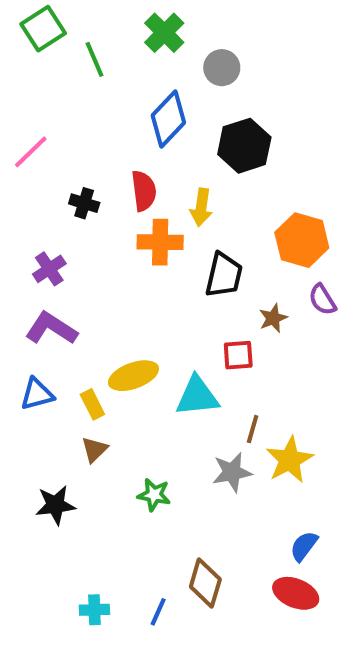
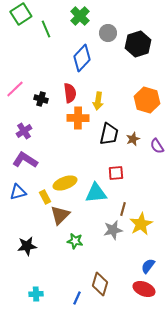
black hexagon: (244, 146) -> (138, 44), moved
pink line: (31, 152) -> (15, 89), moved
orange hexagon: (302, 240) -> (147, 100), moved
brown star: (273, 318) -> (133, 139), moved
brown triangle: (94, 450) -> (60, 215), moved, size x1.5
cyan cross: (94, 610) -> (36, 294), moved

